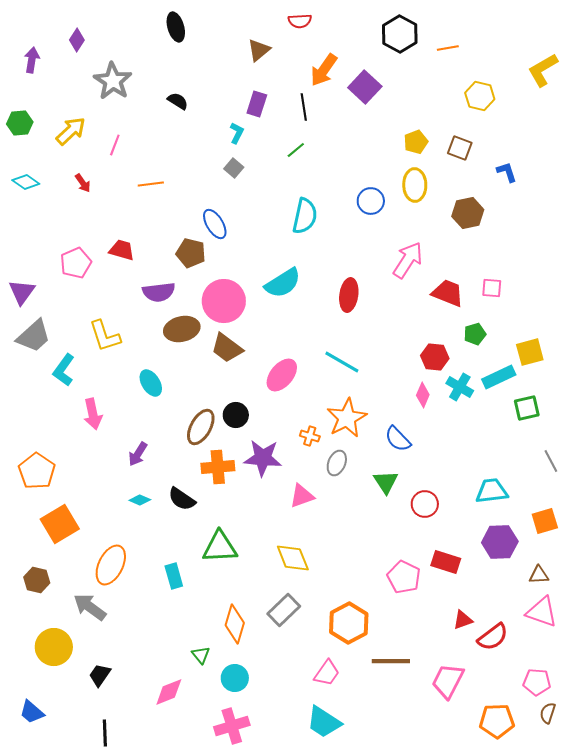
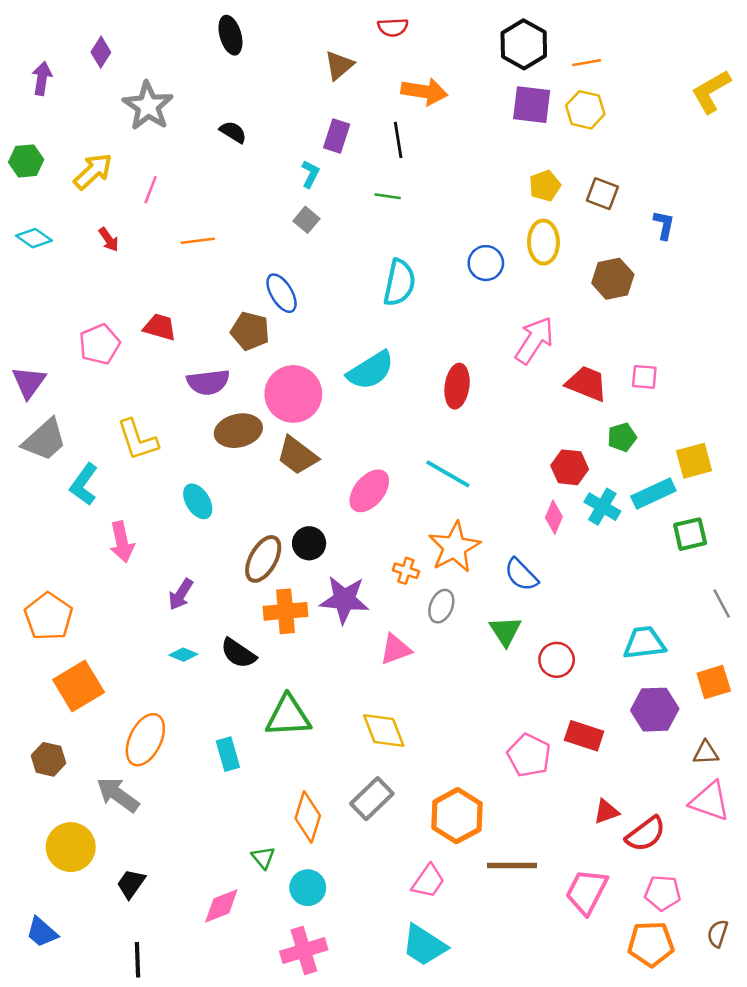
orange arrow: (324, 70) -> (424, 91), turned -116
purple square: (365, 87) -> (532, 105), moved, turned -36
yellow hexagon: (480, 96) -> (585, 110), moved
green line: (296, 150) -> (388, 196), turned 48
blue L-shape: (507, 172) -> (664, 225), turned 30
pink pentagon: (537, 682) -> (663, 893), moved

